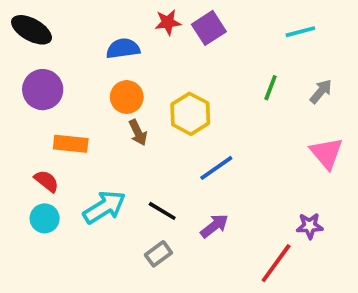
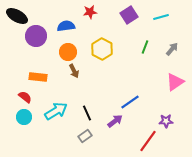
purple square: (209, 28) -> (129, 15), moved
purple circle: (43, 90) -> (36, 36), moved
yellow hexagon: (190, 114) -> (102, 49), moved
pink triangle: (326, 153) -> (175, 82), turned 36
blue line: (216, 168) -> (130, 102), moved
black line: (162, 211) -> (87, 113), turned 35

